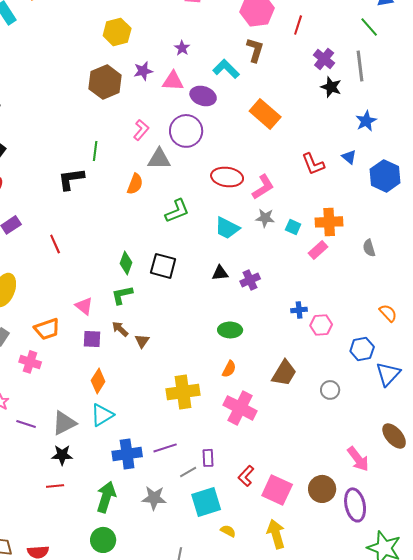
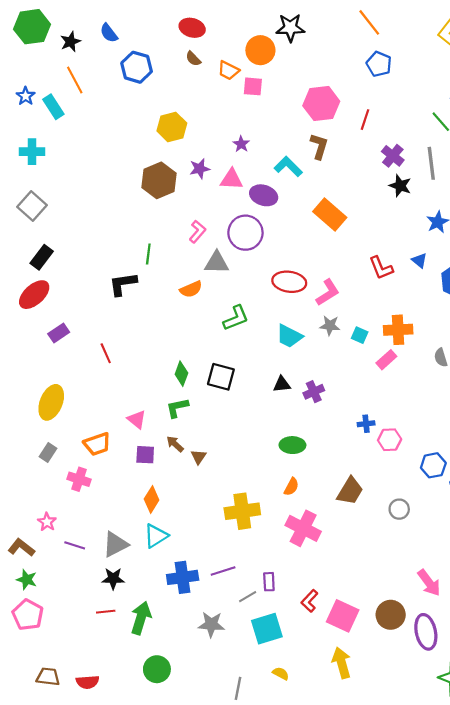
orange semicircle: (135, 184) -> (191, 289), turned 45
green arrow: (106, 497) -> (141, 618), moved
yellow semicircle: (228, 531) -> (281, 673), moved

